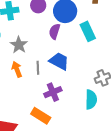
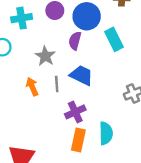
gray star: (19, 45) -> (45, 56), moved
cyan semicircle: (91, 100) -> (106, 133), moved
orange rectangle: (41, 116) -> (78, 140), moved, turned 72

